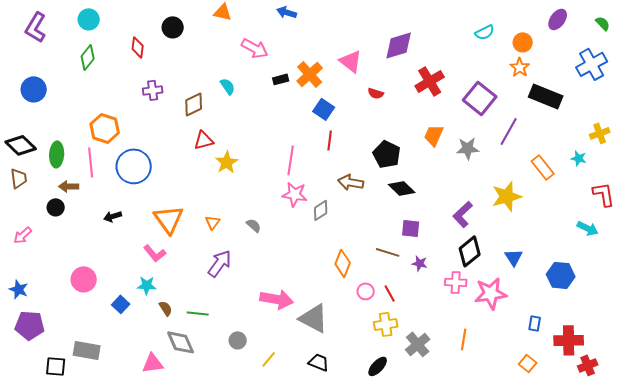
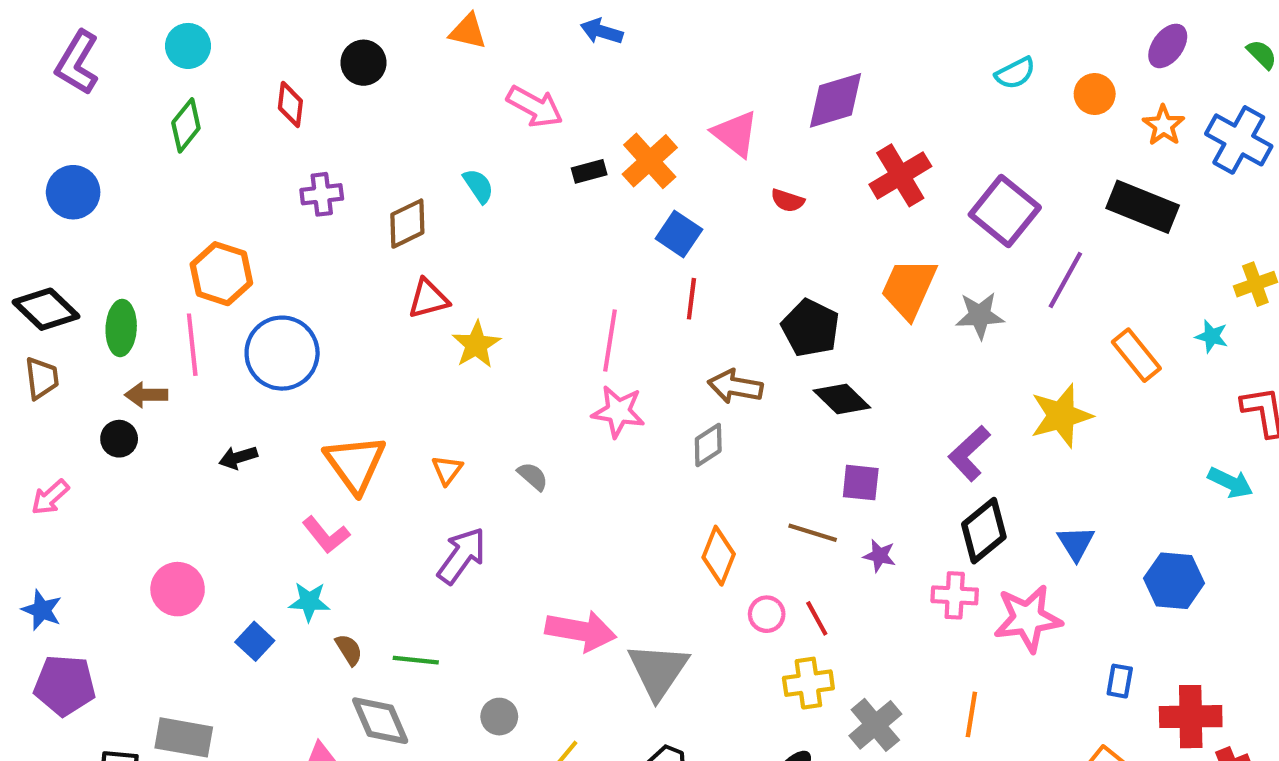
blue cross: (592, 64) -> (1239, 140), turned -32
orange star: (520, 67) -> (1164, 125), moved
orange trapezoid: (434, 135) -> (909, 288), size x1.4
gray diamond: (321, 210) -> (708, 445), moved
gray triangle: (314, 318) -> (658, 671), turned 36

